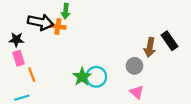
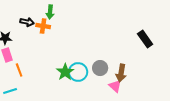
black arrow: (40, 22) -> (27, 22), size x0.6
brown arrow: (150, 47) -> (121, 73), moved
gray circle: (134, 66) -> (100, 68), moved

